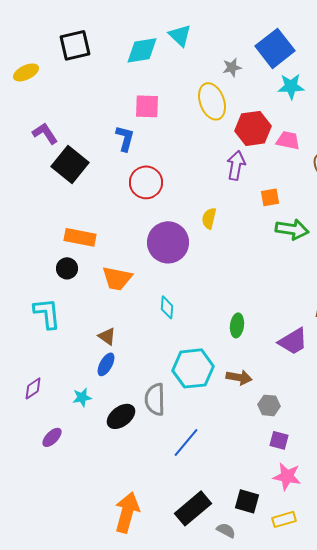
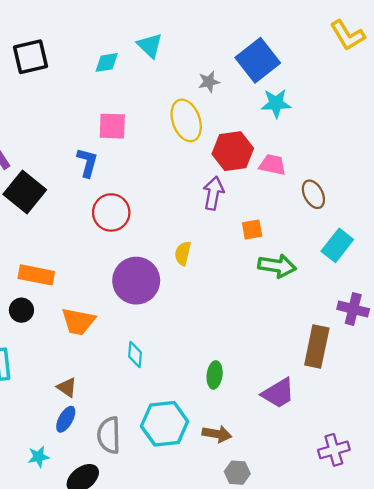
cyan diamond: (142, 50) -> (107, 62), size x0.7
gray semicircle: (155, 399) -> (109, 435), moved
gray hexagon: (269, 405) -> (237, 473), moved

